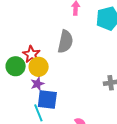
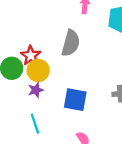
blue square: (47, 99) -> (75, 100), moved

